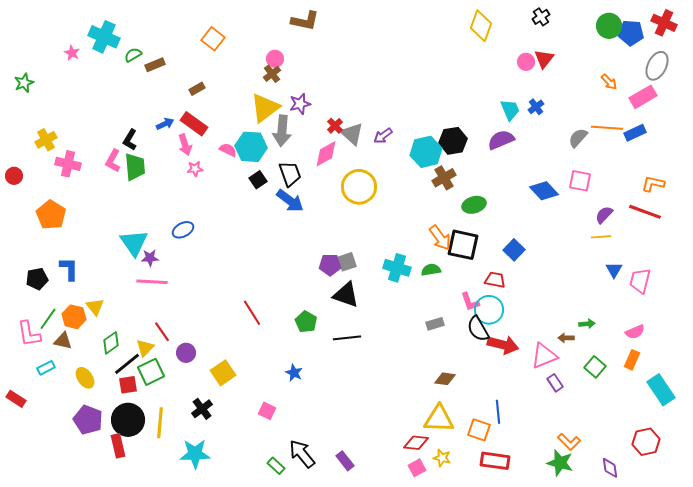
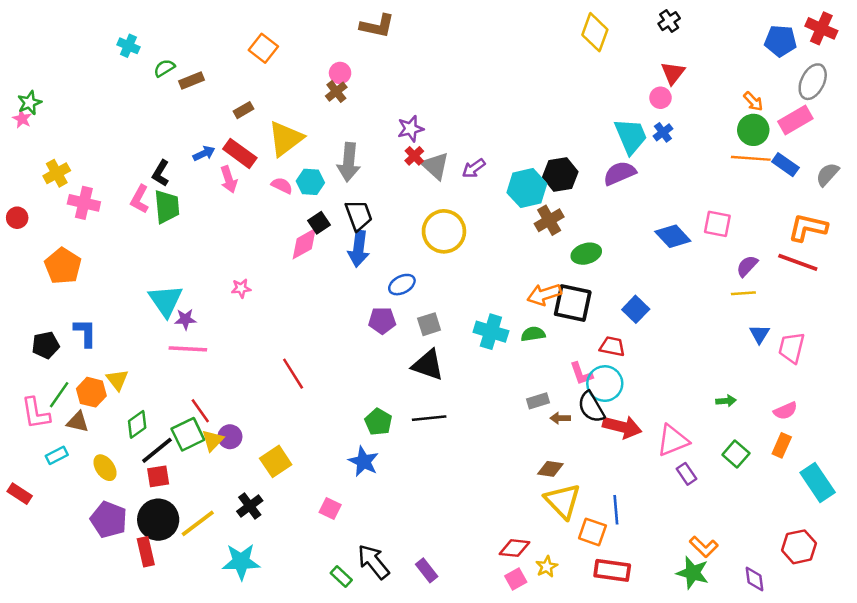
green circle: (609, 26) -> (753, 130), moved
cyan cross: (104, 37) -> (128, 46), size x0.6
pink star: (72, 53) -> (22, 119), moved
pink circle: (526, 62) -> (660, 98), moved
purple star: (300, 104) -> (411, 129), moved
yellow triangle: (265, 108) -> (286, 139), moved
cyan trapezoid: (510, 110) -> (631, 136), size x1.4
blue rectangle: (635, 133) -> (785, 165), turned 60
gray semicircle: (578, 138) -> (827, 174), moved
cyan hexagon: (251, 147) -> (310, 182), size x0.7
pink diamond: (326, 154) -> (304, 244), moved
pink star: (195, 169) -> (241, 288), moved
orange L-shape: (653, 184) -> (808, 228), size x1.4
blue arrow: (290, 201) -> (359, 249), turned 60
blue ellipse: (183, 230) -> (402, 285), moved
orange arrow: (440, 238) -> (544, 294), turned 108
purple pentagon: (330, 265) -> (382, 320), moved
red line: (252, 313) -> (293, 374), moved
green pentagon: (306, 322) -> (378, 422), moved
brown arrow: (566, 338) -> (560, 418), moved
yellow triangle: (145, 348) -> (213, 440), moved
green square: (151, 372) -> (188, 434), moved
blue star: (294, 373) -> (364, 461), size x1.4
yellow triangle: (439, 419) -> (563, 501), moved, turned 44
yellow line: (160, 423) -> (198, 523), turned 48
yellow star: (442, 458) -> (547, 567), turned 30

